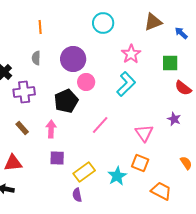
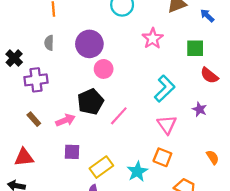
cyan L-shape: (126, 84) -> (165, 89), moved
black pentagon: (66, 101) -> (90, 102), moved
pink arrow: (51, 129) -> (65, 120), turned 66

